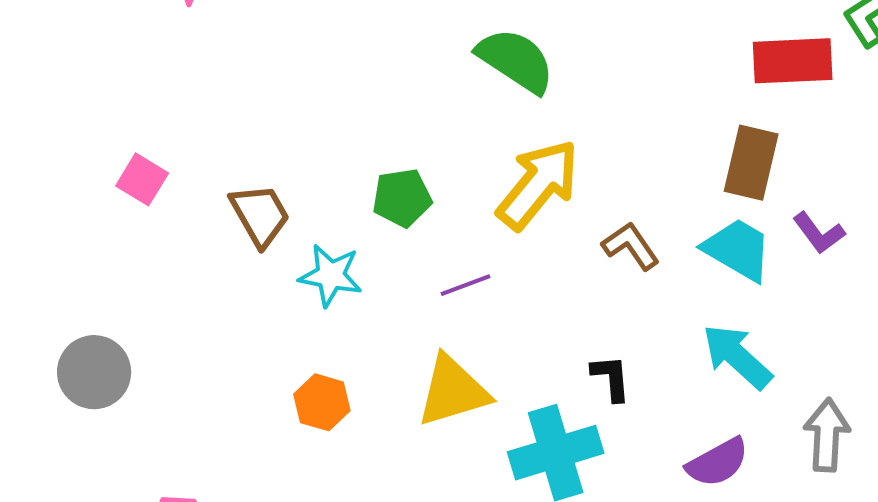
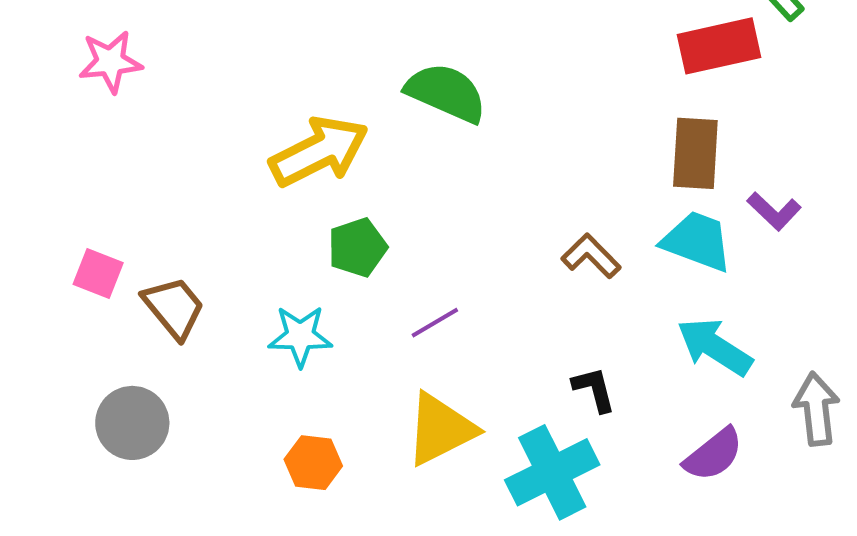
yellow arrow: (538, 184) -> (319, 151), moved, turned 34
brown trapezoid: (260, 215) -> (174, 308), moved
gray circle: (94, 372) -> (132, 423), moved

